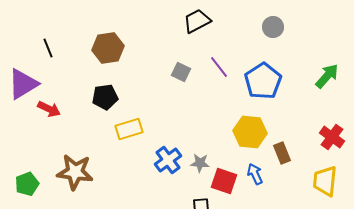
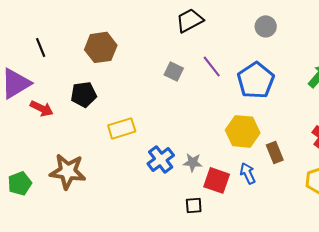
black pentagon: (105, 97) -> (84, 94), moved

